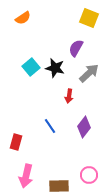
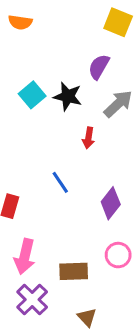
orange semicircle: (23, 18) -> (20, 22), turned 42
purple diamond: (84, 127) -> (111, 203), moved

